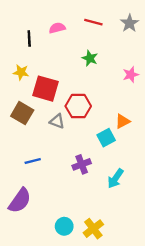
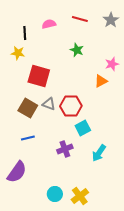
yellow star: (21, 72) -> (18, 53), moved
red hexagon: (78, 106) -> (71, 106), moved
brown square: (22, 113) -> (28, 108), moved
orange triangle: (123, 121) -> (101, 81), moved
cyan square: (106, 138) -> (83, 128), moved
purple cross: (82, 164) -> (65, 149), moved

